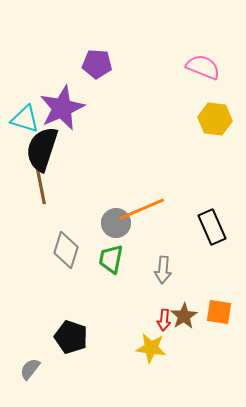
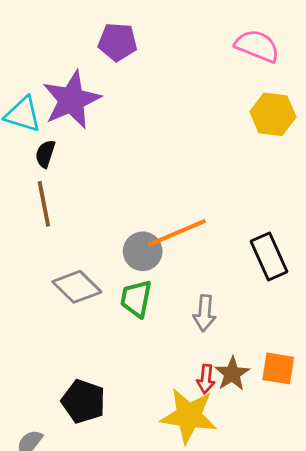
black semicircle: (42, 149) -> (45, 154), size x0.5
gray diamond: (66, 250) -> (77, 287), turned -63
yellow star: (151, 348) -> (189, 416), size x1.4

